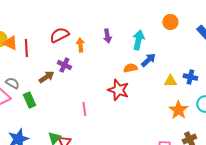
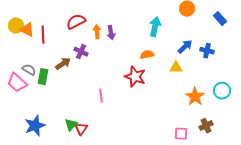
purple arrow: (107, 36) -> (111, 33), moved
blue arrow: (148, 60) -> (185, 47), moved
blue cross: (190, 77) -> (207, 51), moved
yellow triangle: (170, 81) -> (176, 68), moved
green rectangle: (29, 100) -> (43, 77), moved, turned 35

